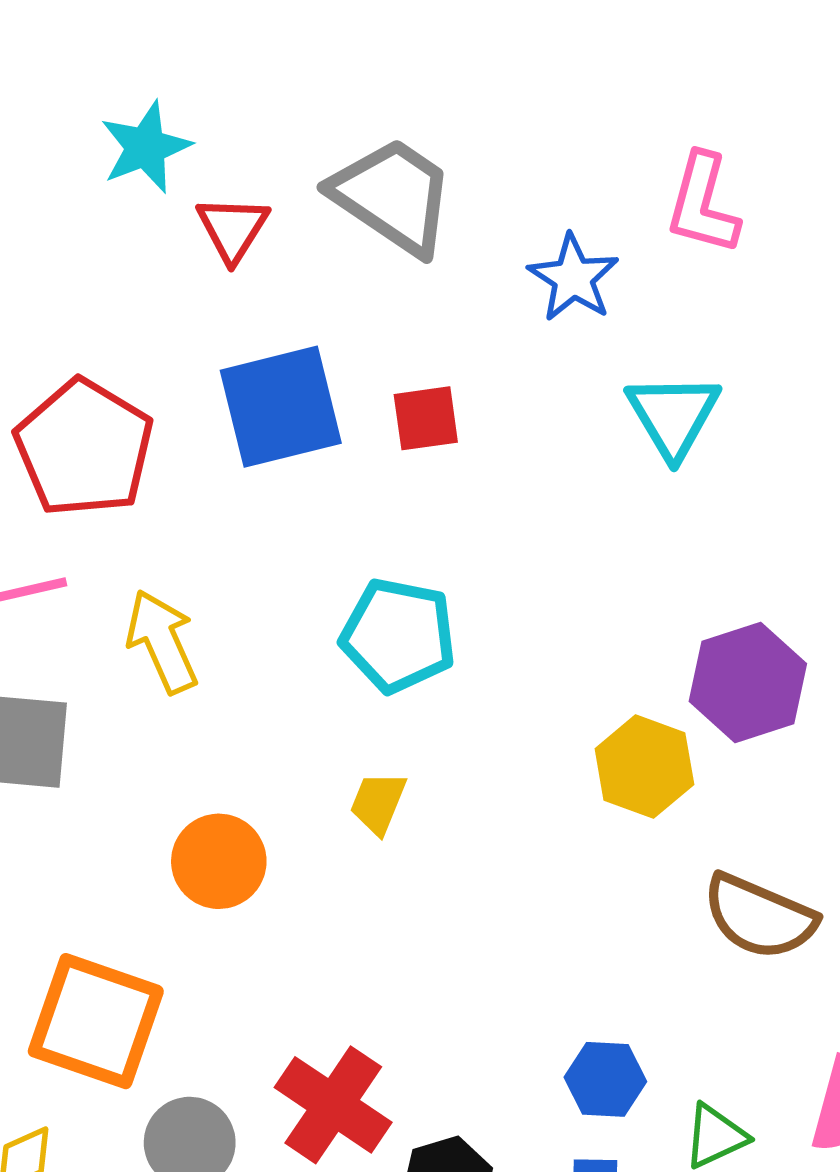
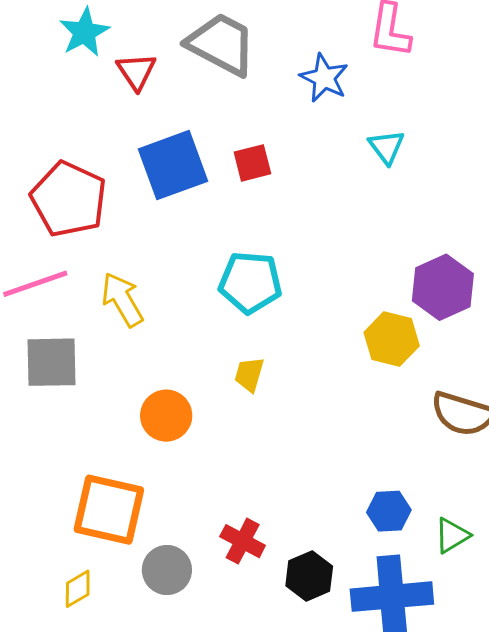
cyan triangle: (673, 416) -> (386, 147), size x0.7
red cross: (333, 1105) -> (243, 541), size x0.7

